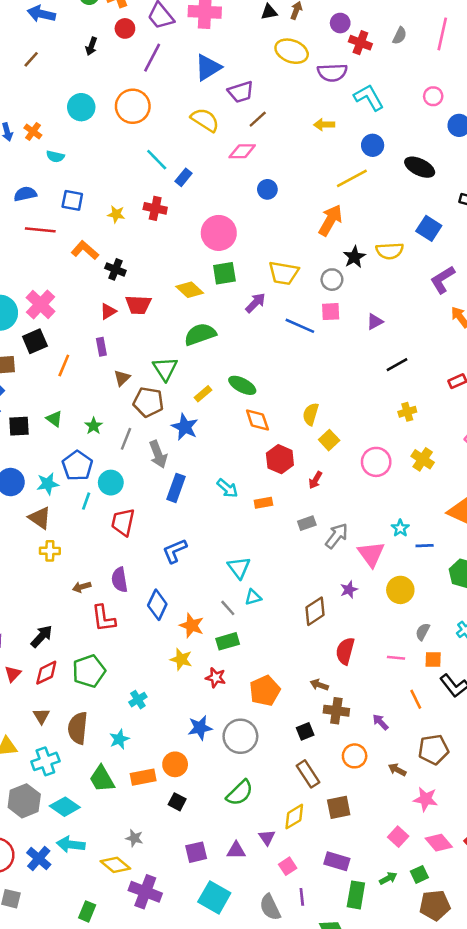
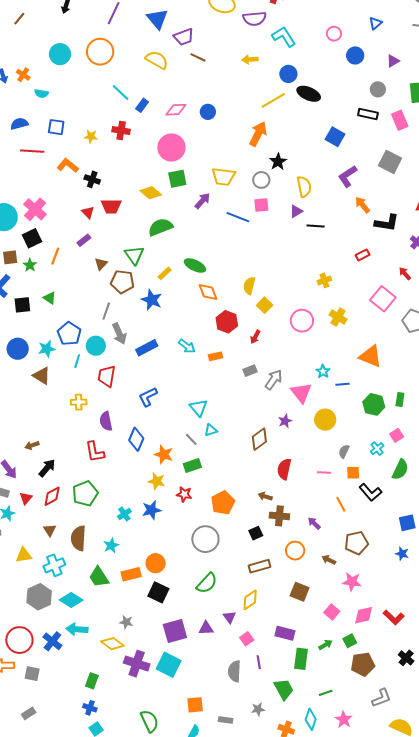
blue triangle: (208, 67) -> (157, 19), turned -35
brown line: (258, 119) -> (198, 57), turned 70
pink diamond: (242, 151) -> (176, 110), moved
black ellipse: (420, 167) -> (309, 94), moved
yellow semicircle: (390, 251) -> (304, 187), moved, turned -95
red triangle: (108, 311) -> (88, 212), turned -40
purple rectangle: (101, 347) -> (84, 240), turned 64
black line: (397, 365) -> (316, 226), moved, turned 36
green star: (94, 426) -> (30, 265), moved
gray arrow: (158, 454) -> (119, 334), moved
blue rectangle: (176, 488) -> (147, 348), turned 45
yellow cross: (50, 551) -> (79, 402), moved
brown arrow: (82, 587) -> (32, 445), moved
blue star: (200, 728) -> (152, 510), moved
brown rectangle: (308, 774) -> (259, 566), turned -70
black square: (177, 802) -> (158, 592), size x1.5
brown square: (339, 807) -> (300, 592), moved, turned 36
pink diamond: (439, 843) -> (364, 615), turned -60
purple square: (196, 852) -> (175, 631), size x1.4
cyan square: (214, 897) -> (169, 665), moved
gray semicircle: (270, 907) -> (234, 671), turned 30

